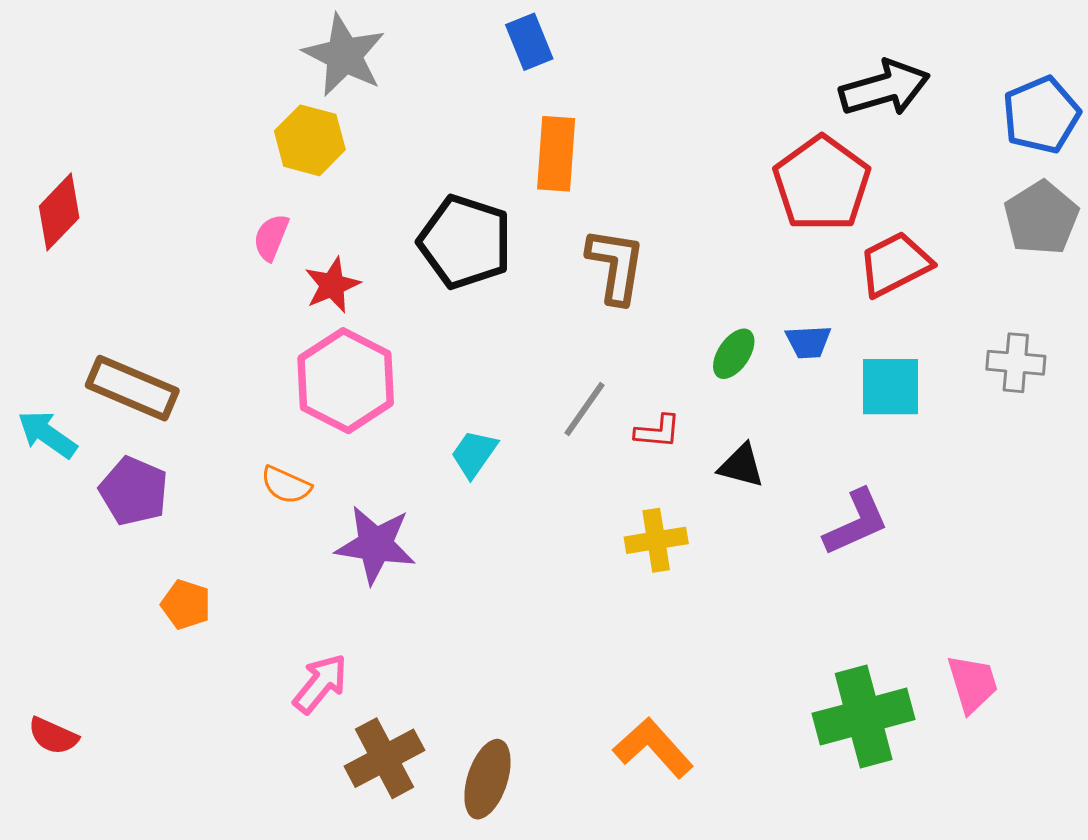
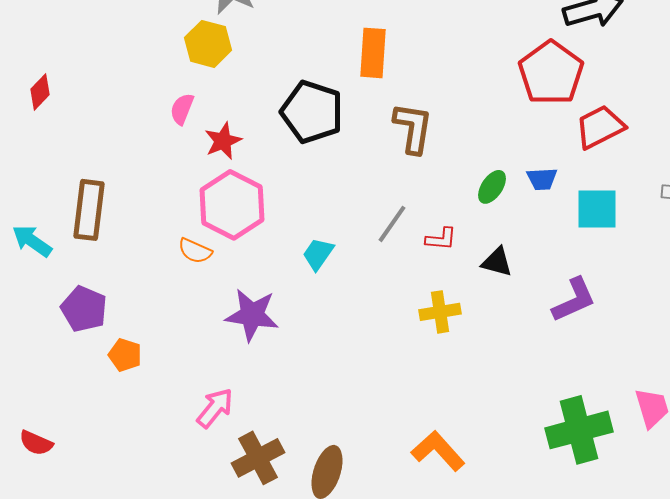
red diamond: (59, 212) -> (40, 92), size x0.7
brown rectangle: (132, 388) -> (89, 210), turned 74
orange semicircle: (286, 485) -> (195, 251), moved
purple pentagon: (134, 491) -> (84, 309), moved

